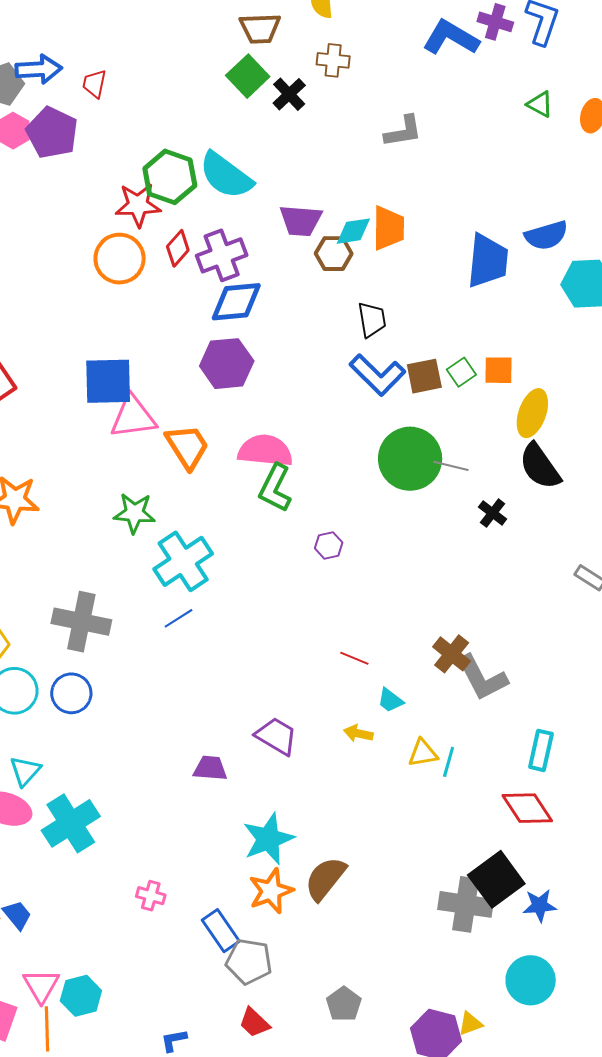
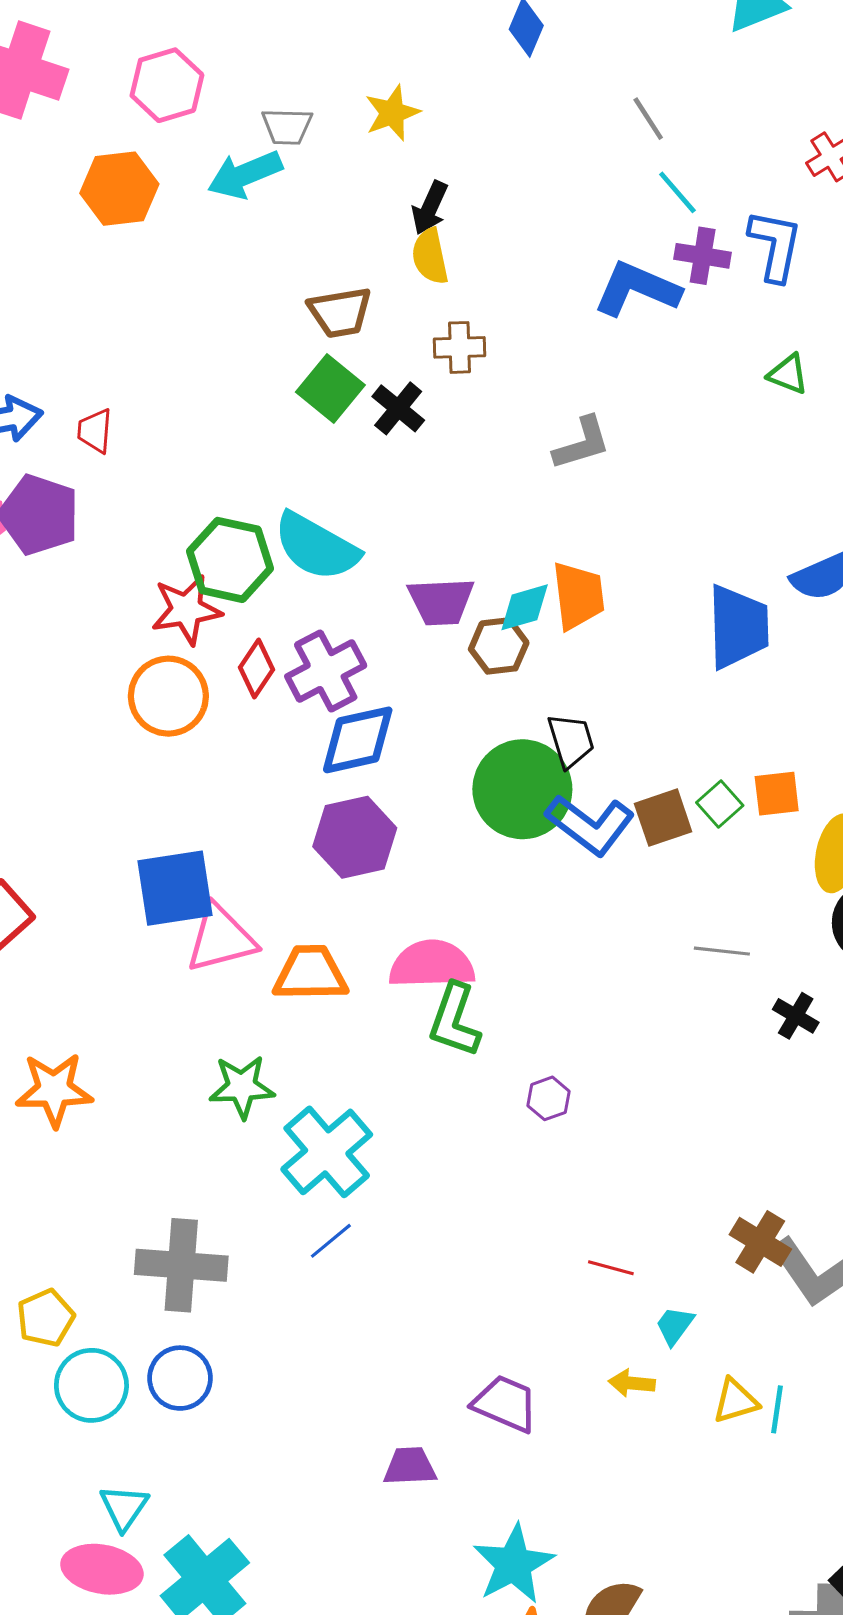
orange trapezoid: (187, 446) -> (310, 973), turned -51
green circle: (410, 459) -> (522, 789), moved
cyan trapezoid: (390, 700) -> (675, 1326), turned 96

